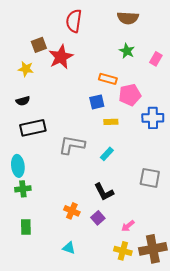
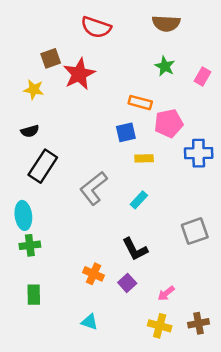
red semicircle: (74, 21) -> (96, 27), turned -80
black rectangle: (33, 128) -> (43, 166), turned -45
gray L-shape: (72, 145) -> (93, 188), turned -48
gray square: (150, 178) -> (195, 231), turned -30
brown cross: (153, 249) -> (199, 323), size x0.6

